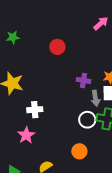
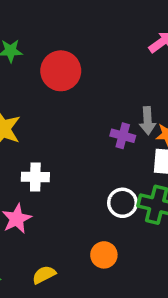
red circle: (57, 47) -> (61, 71), moved, size x1.5
gray arrow: (96, 98) -> (148, 121), moved

